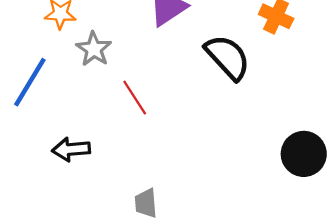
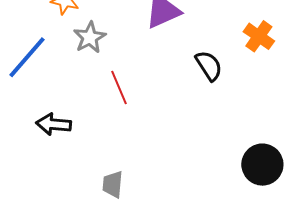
black semicircle: (228, 57) -> (209, 66), size x0.7

